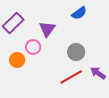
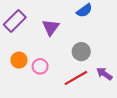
pink circle: (33, 47) -> (40, 66), moved

